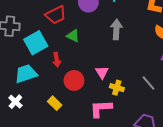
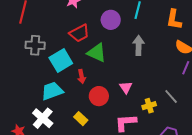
green triangle: (73, 36) -> (97, 53), size x1.5
yellow cross: (117, 88) -> (149, 106), moved, turned -32
white cross: (15, 102) -> (43, 118), size x1.5

